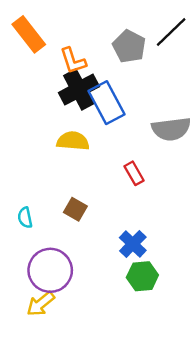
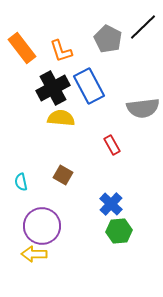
orange rectangle: (29, 34) -> (22, 48), moved
black cross: (79, 90) -> (53, 88), moved
yellow arrow: (41, 304) -> (34, 254), turned 40

